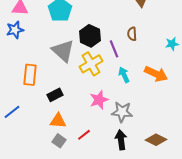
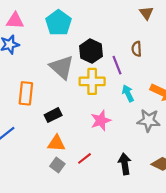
yellow cross: (91, 64) -> (92, 81), turned 30
gray star: (122, 112) -> (149, 120), moved

